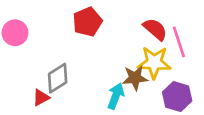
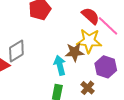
pink line: (179, 42) -> (108, 26), turned -30
cyan arrow: (116, 96) -> (60, 65), turned -36

